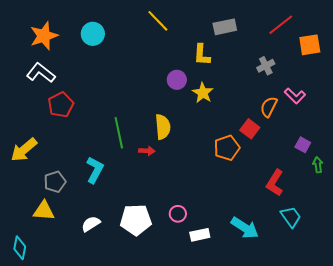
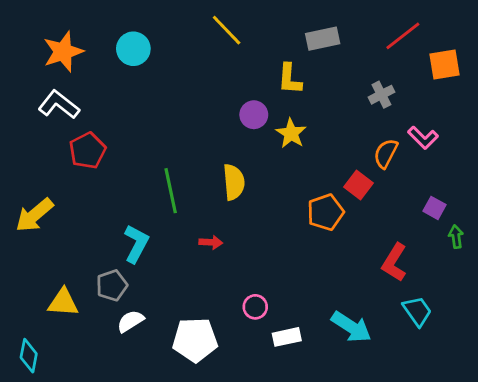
red arrow: (147, 151) -> (211, 242), moved
gray pentagon: (55, 182) -> (112, 285), moved
white pentagon: (136, 220) -> (195, 340), moved

